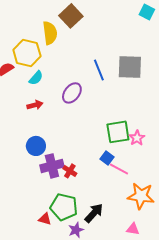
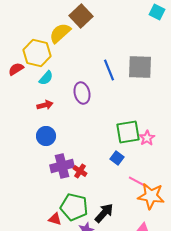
yellow semicircle: (50, 33) -> (60, 33), turned -125
purple ellipse: (72, 93) -> (82, 93), turned -50
blue circle: (36, 146) -> (46, 136), moved
pink line: (119, 169) -> (138, 182), moved

